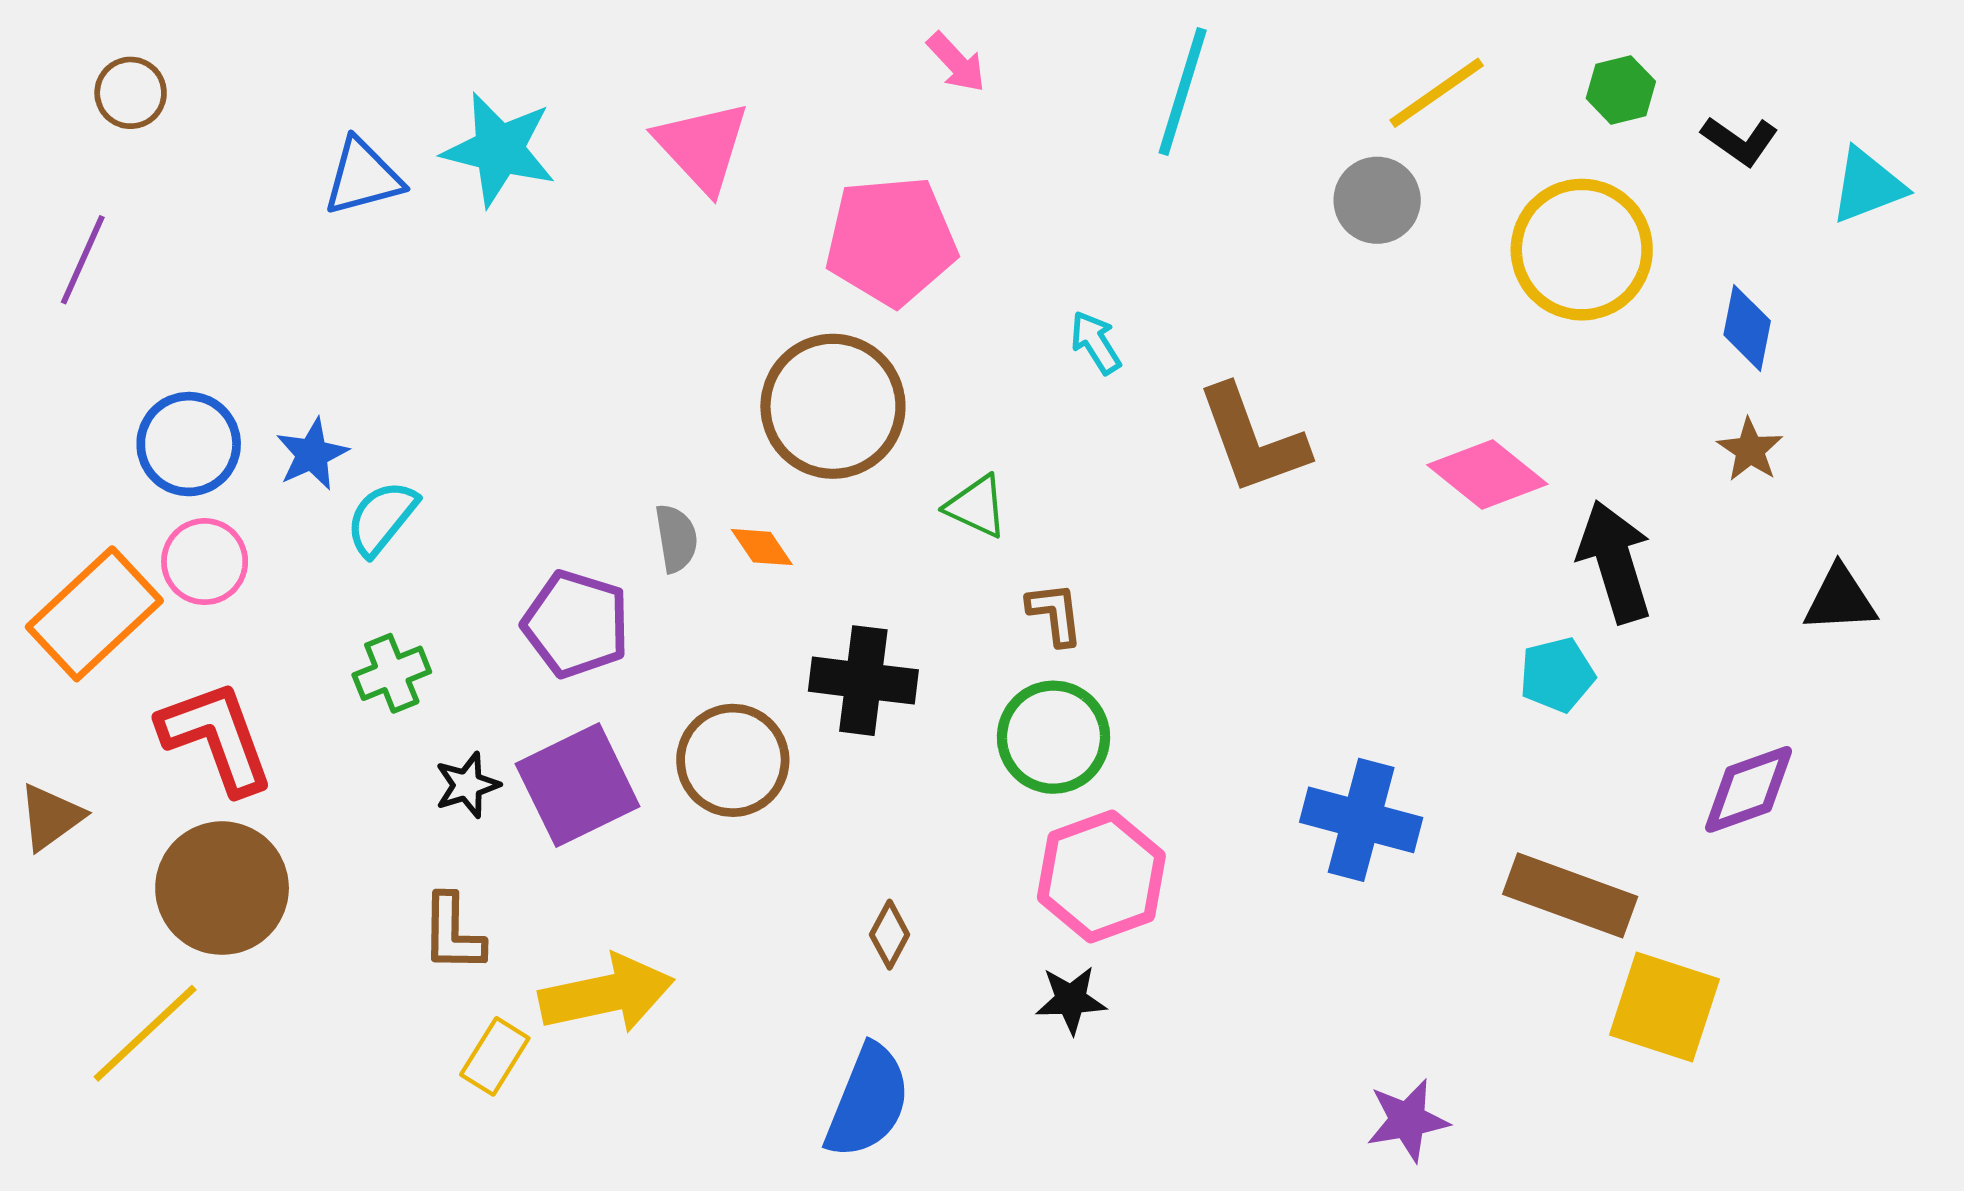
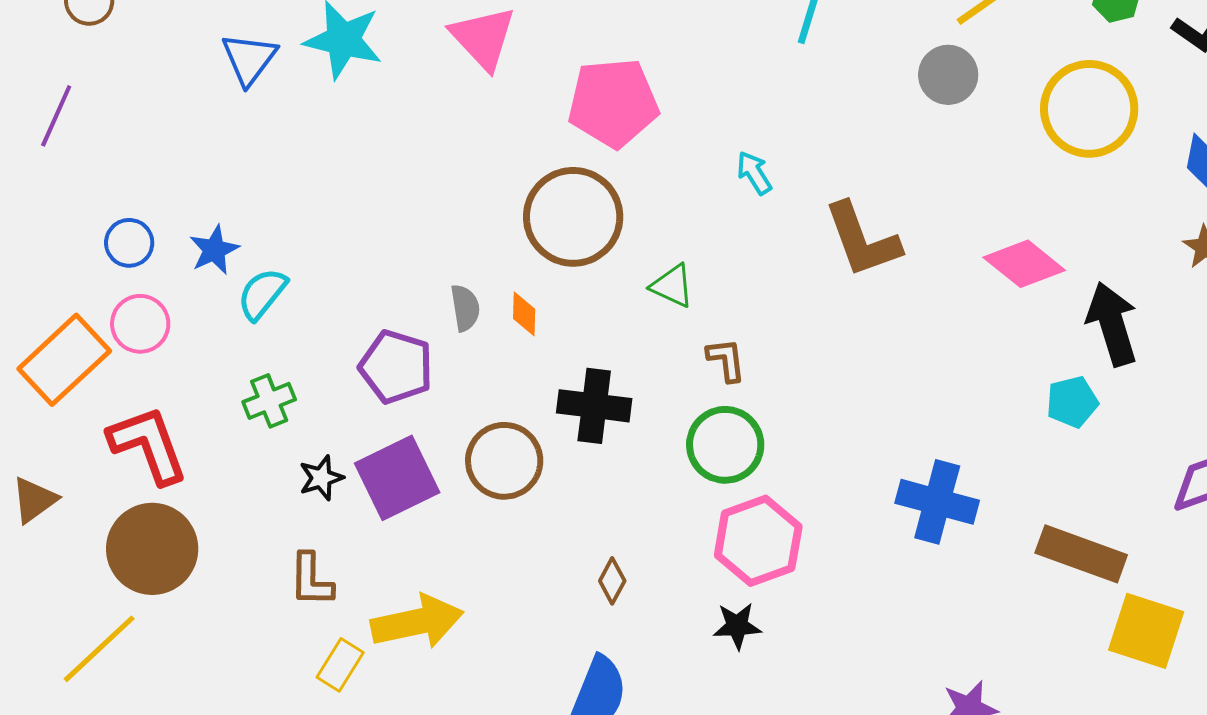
blue triangle: (363, 177) -> (249, 59), turned -38
blue circle: (189, 444) -> (129, 243), size x0.7
orange diamond: (762, 547) -> (524, 314), turned 36

